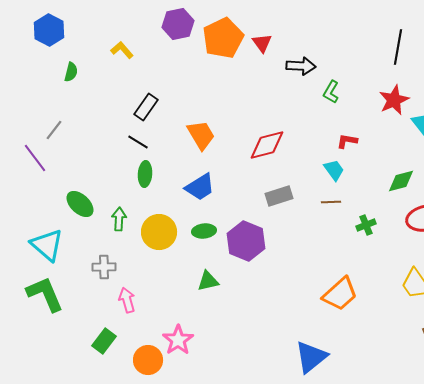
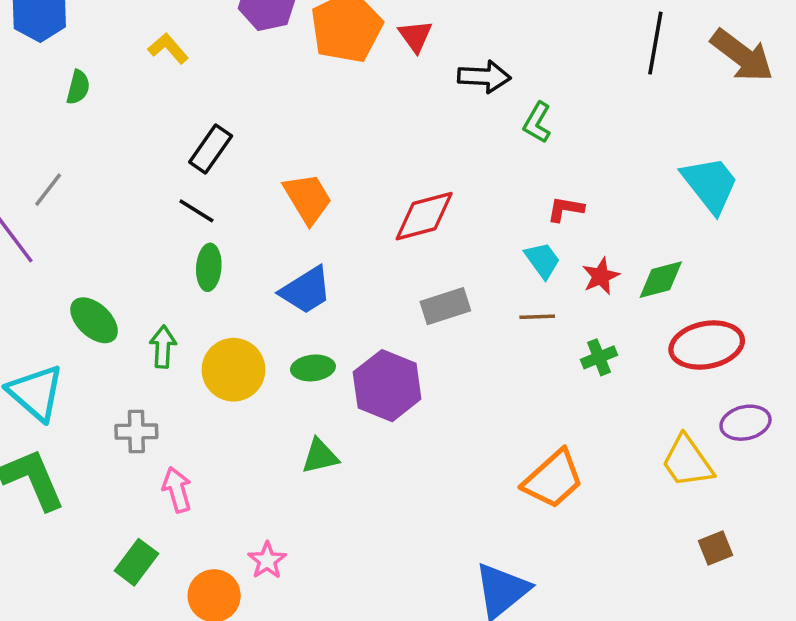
red star: (394, 100) -> (601, 276), moved, size x0.7
pink star: (178, 340) -> (267, 560), size x0.7

